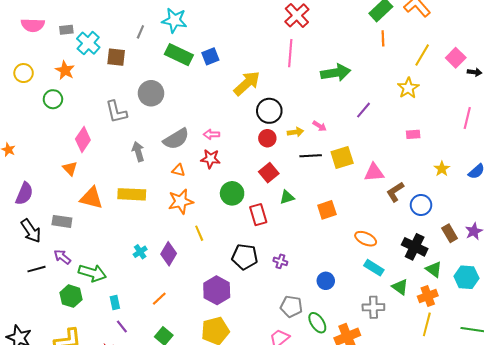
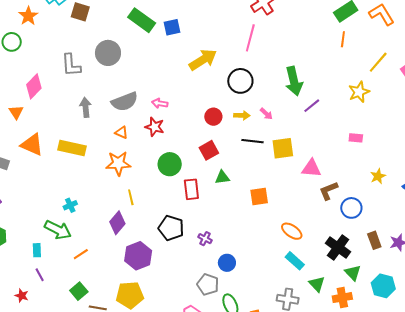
green arrow: (336, 73) -> (294, 81), moved, turned 76
black circle: (269, 111) -> (240, 81), moved
purple diamond: (169, 254) -> (117, 223), moved
green arrow: (92, 273) -> (58, 230), moved
blue circle: (326, 281) -> (227, 263), moved

